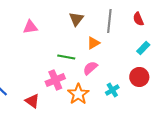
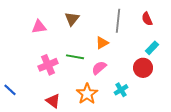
brown triangle: (76, 19) -> (72, 19), moved
red circle: (139, 77) -> (143, 68), moved
pink cross: (55, 80) -> (48, 65), moved
red triangle: (32, 101) -> (53, 101), moved

